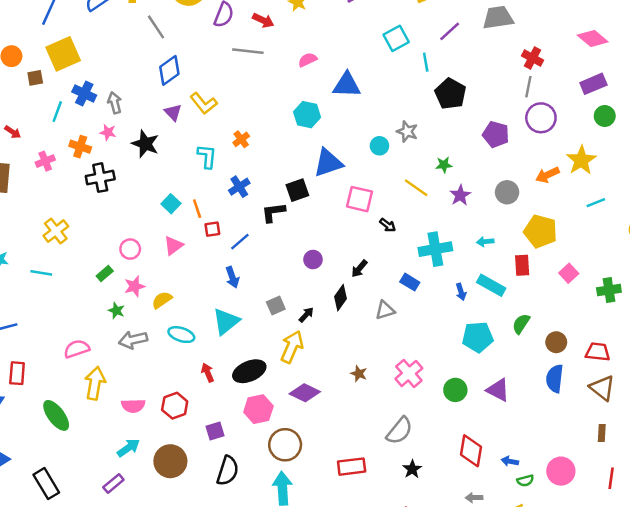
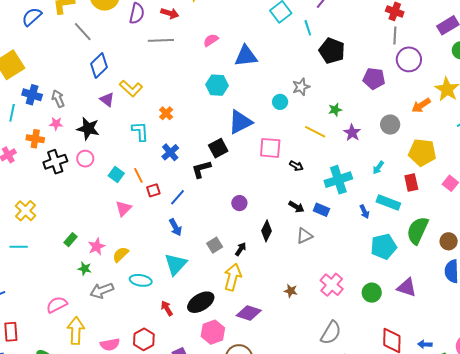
gray star: (407, 131) -> (301, 87), turned -30
cyan arrow: (485, 242) -> (378, 168), turned -40
pink circle: (130, 249) -> (85, 159), moved
black arrow: (359, 269) -> (296, 207), moved, turned -91
green semicircle: (521, 324) -> (418, 230), size x1.6

